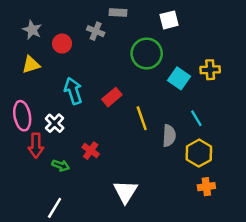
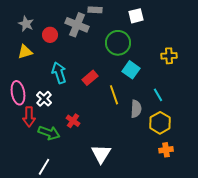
gray cross: (96, 31) -> (77, 25), size x1.6
cyan square: (179, 78) -> (131, 70), moved
green arrow: (61, 166) -> (49, 133), size x1.5

